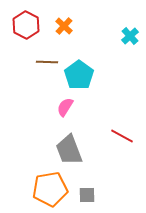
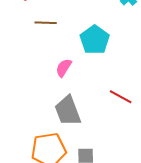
cyan pentagon: (79, 75) -> (95, 40), moved

